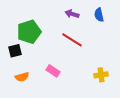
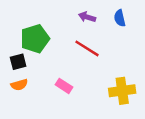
yellow cross: (101, 75) -> (122, 91), size x1.5
orange semicircle: (22, 77) -> (19, 85), moved

